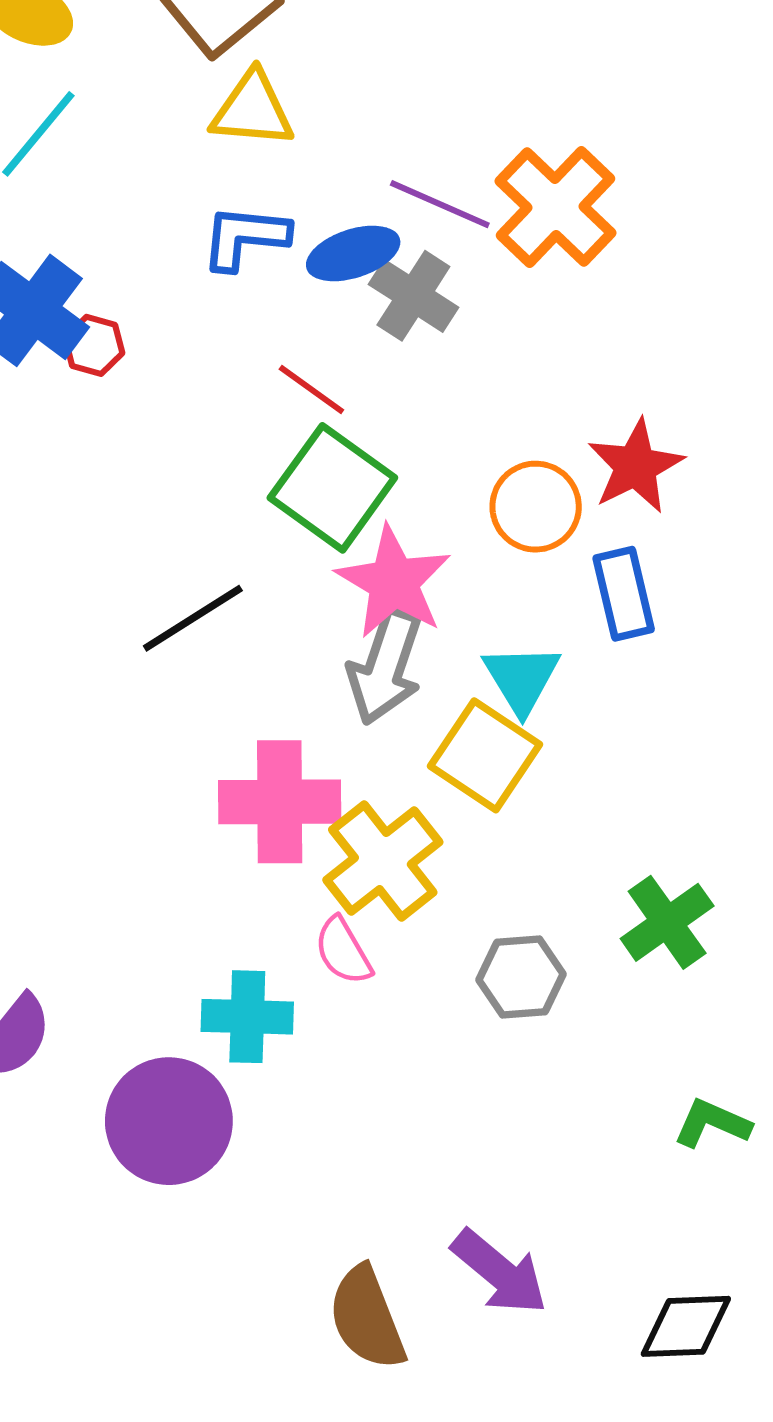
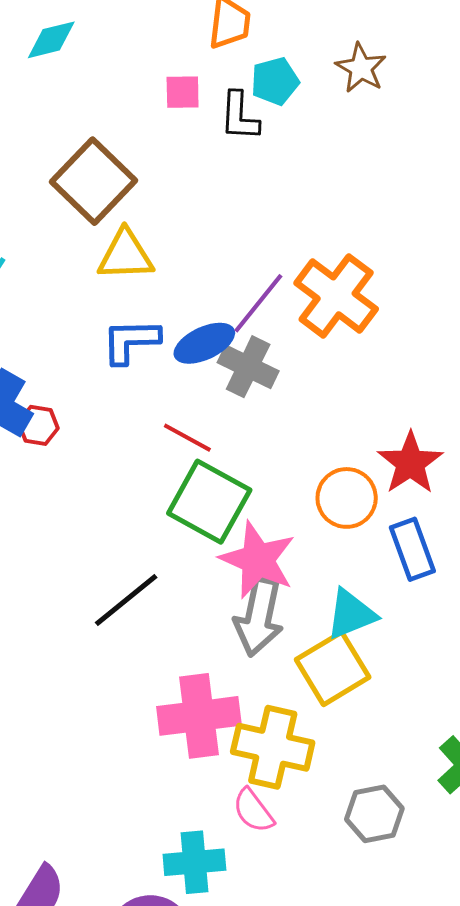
purple line: (440, 204) -> (258, 303), turned -68
cyan triangle: (522, 679) -> (351, 614), turned 46
yellow square: (485, 755) -> (333, 668), turned 32
yellow cross: (383, 861) -> (273, 747), turned -32

